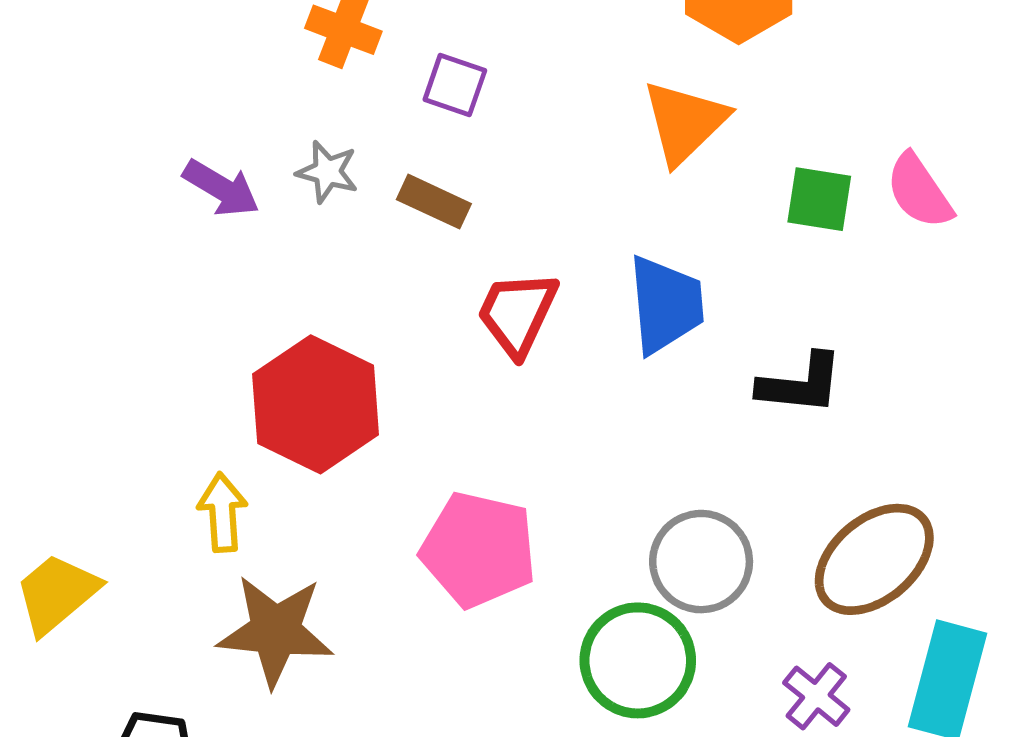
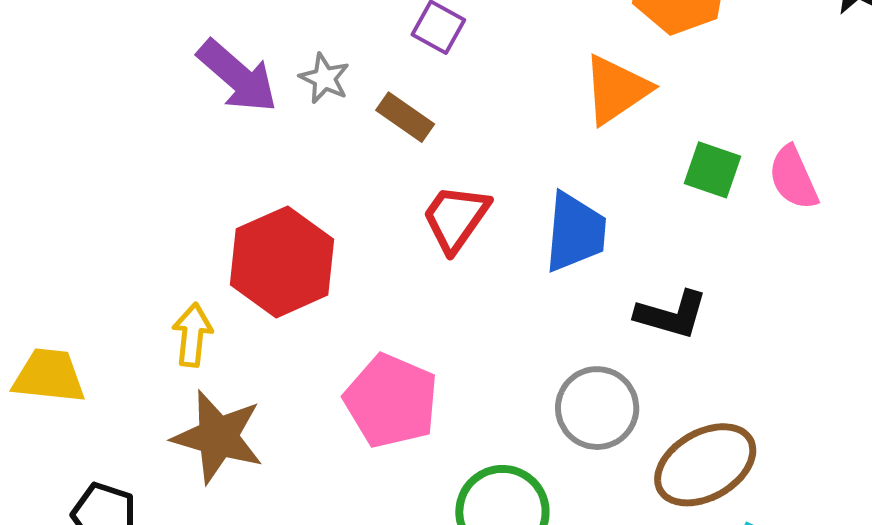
purple arrow: (221, 188) -> (237, 76), size x1.4
gray circle: (701, 562) -> (597, 408), moved
yellow trapezoid: (57, 593) -> (49, 376), turned 36

